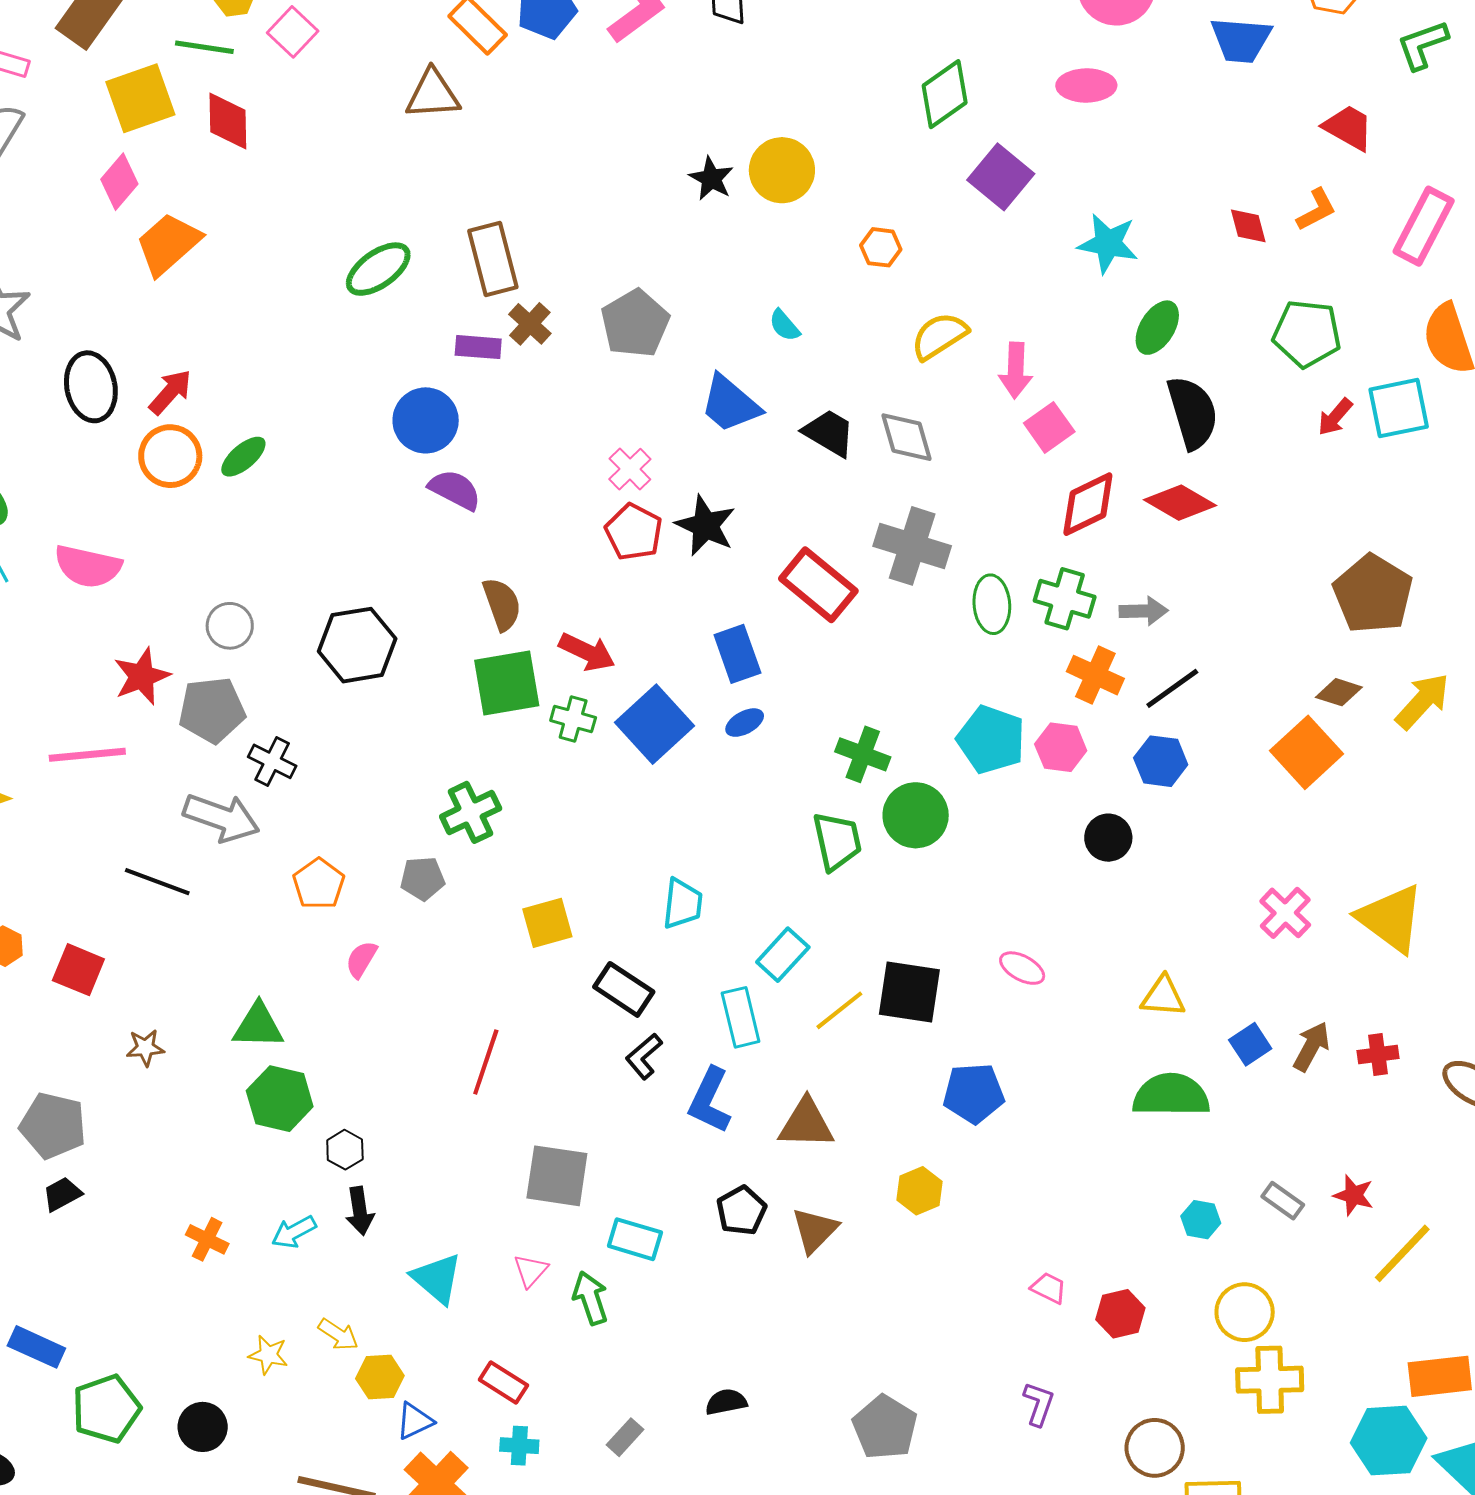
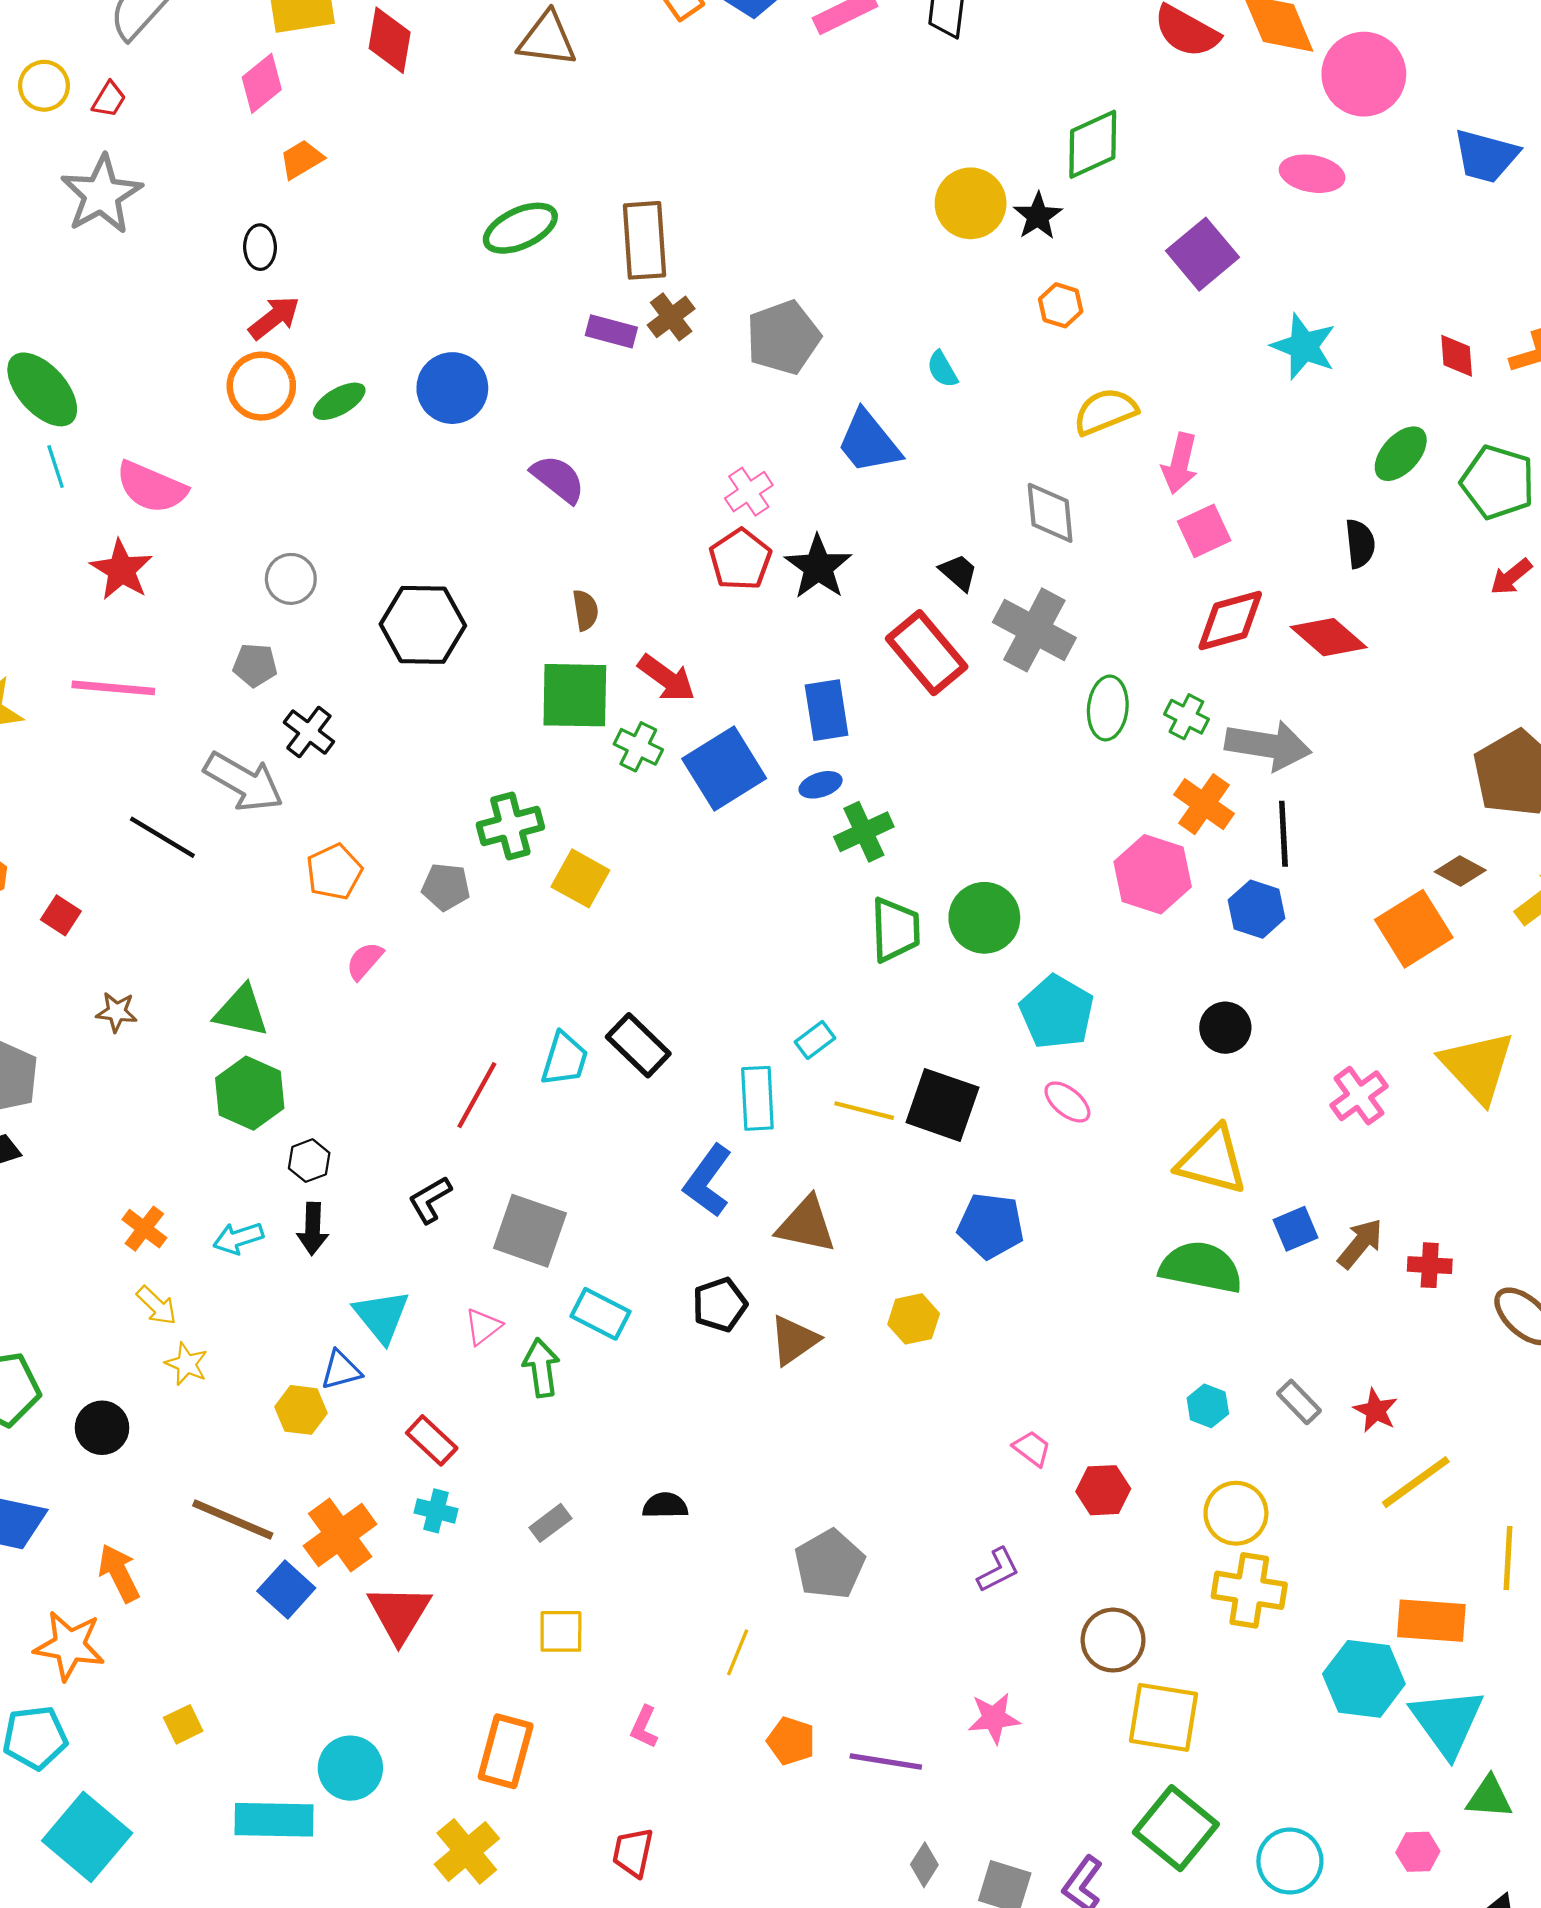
brown triangle: (433, 94) -> (547, 39), moved
green diamond: (945, 94) -> (1093, 144), moved
black star: (711, 179) -> (1038, 216), moved
orange trapezoid: (168, 244) -> (302, 159), size x0.6
green ellipse: (1157, 328) -> (1401, 454), moved
black ellipse: (91, 387) -> (260, 247), moved, size x0.6
black semicircle: (1193, 413) -> (1360, 544), size x0.6
blue circle: (426, 420) -> (452, 388), moved
black trapezoid: (829, 433) -> (958, 572), moved, size x0.7
green cross: (1065, 599) -> (1186, 717), size x0.7
brown semicircle: (502, 604) -> (585, 610), size x0.7
gray arrow: (1144, 611) -> (1268, 745), size x1.6
red star: (142, 676) -> (121, 570), moved, turned -30
black line: (1172, 688) -> (1283, 834), turned -68
gray pentagon: (212, 710) -> (255, 665), size x0.6
cyan pentagon: (991, 740) -> (1057, 1012), moved
pink hexagon: (1061, 747) -> (1153, 874), size x1.4
green cross: (863, 754) -> (864, 832), moved, turned 34
black circle: (1108, 838) -> (1225, 1028), moved
cyan trapezoid: (683, 904) -> (564, 1059), moved
yellow triangle: (1391, 918) -> (1477, 1067), moved
yellow square: (547, 923) -> (580, 878), moved, turned 34
cyan rectangle: (783, 955) -> (815, 1040), size x0.7
red square: (78, 970) -> (61, 915), size x0.7
yellow triangle: (1163, 997) -> (1212, 1160), size x1.5
yellow line: (839, 1010) -> (864, 1111), turned 42
black L-shape: (644, 1056) -> (430, 1200), moved
yellow arrow: (338, 1334) -> (157, 1306), moved
purple L-shape: (1039, 1404) -> (998, 1570), turned 33
blue triangle: (415, 1421) -> (341, 1370), moved

